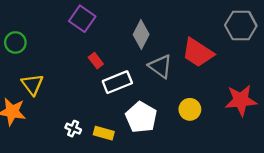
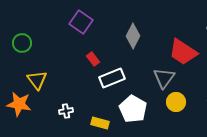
gray triangle: (160, 66) -> (164, 78), moved, turned 30
white cross: (73, 129) -> (66, 111), moved, turned -32

